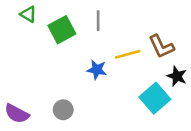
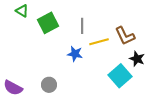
gray line: (98, 21) -> (82, 26), moved

